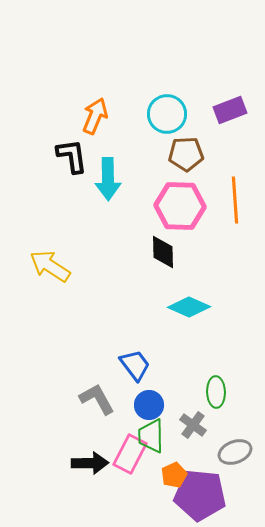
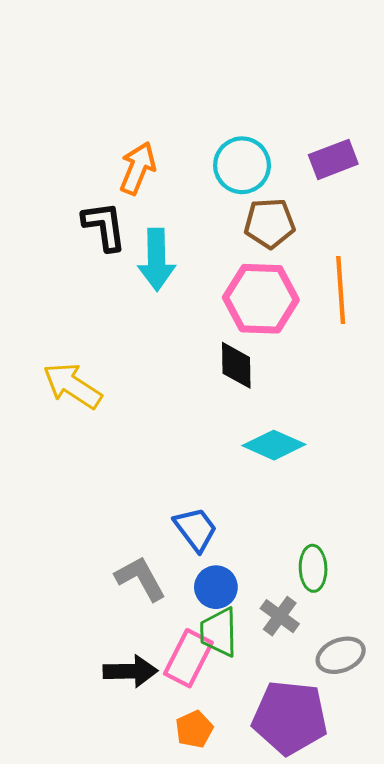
orange pentagon: (174, 475) -> (194, 729), moved

